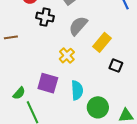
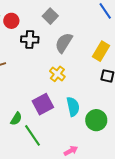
yellow rectangle: (102, 42) -> (101, 51), moved
purple square: (48, 83) -> (43, 104), turned -35

